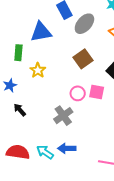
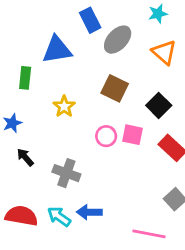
brown square: (83, 59) -> (115, 88), turned -30
yellow star: (38, 70) -> (64, 106), moved
gray cross: (63, 116) -> (66, 173), moved, turned -36

